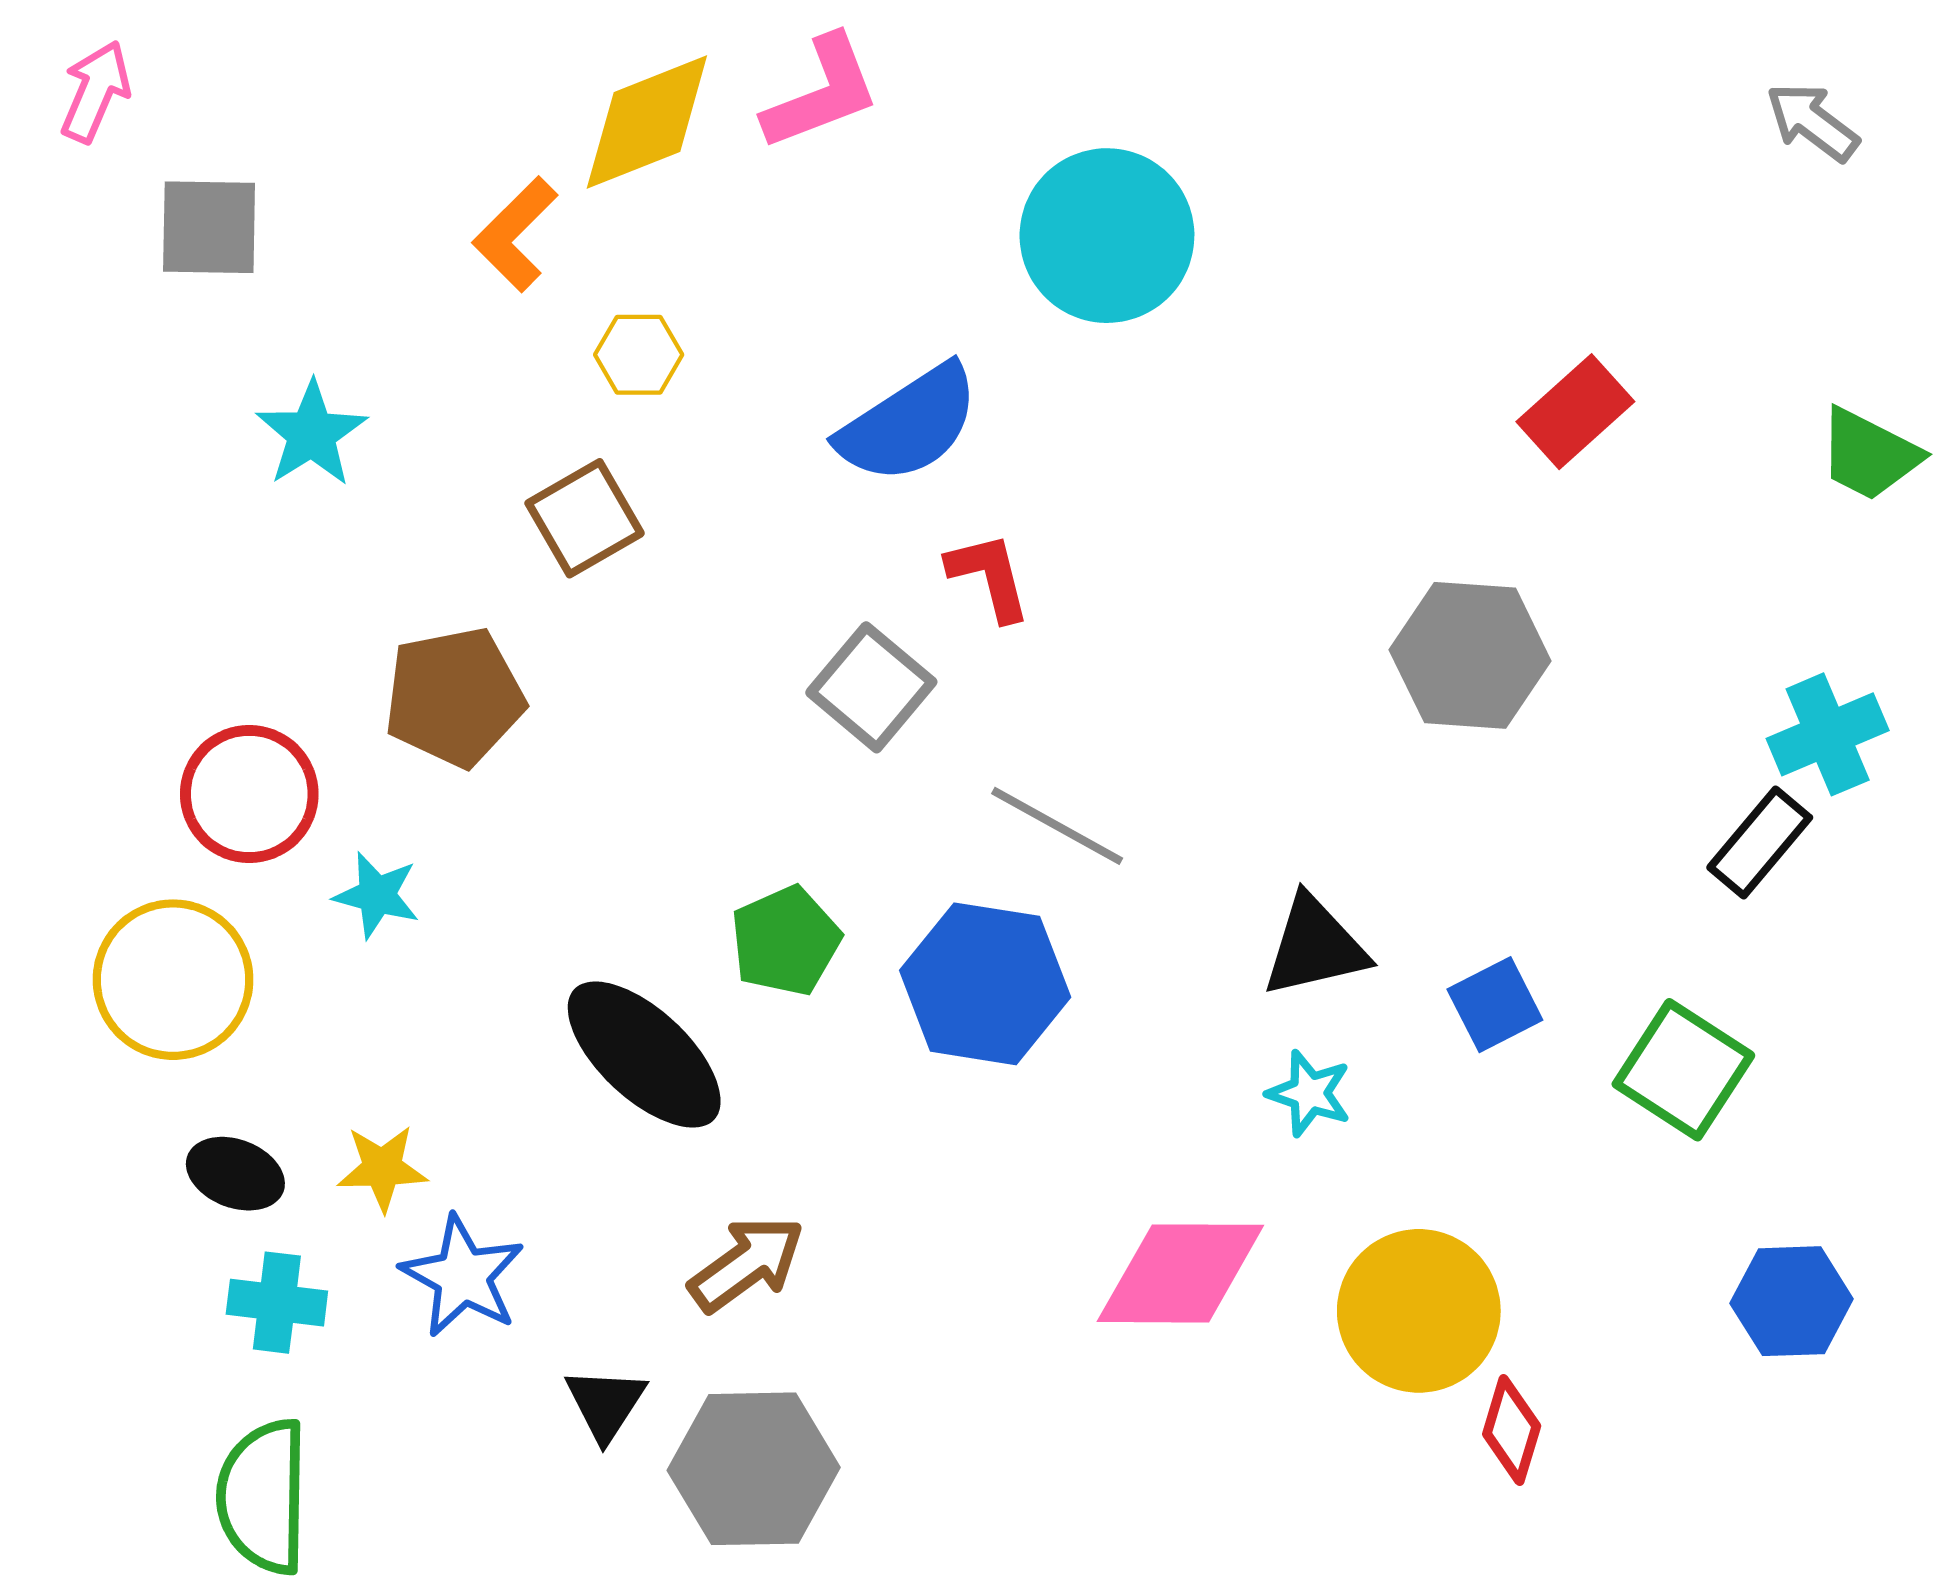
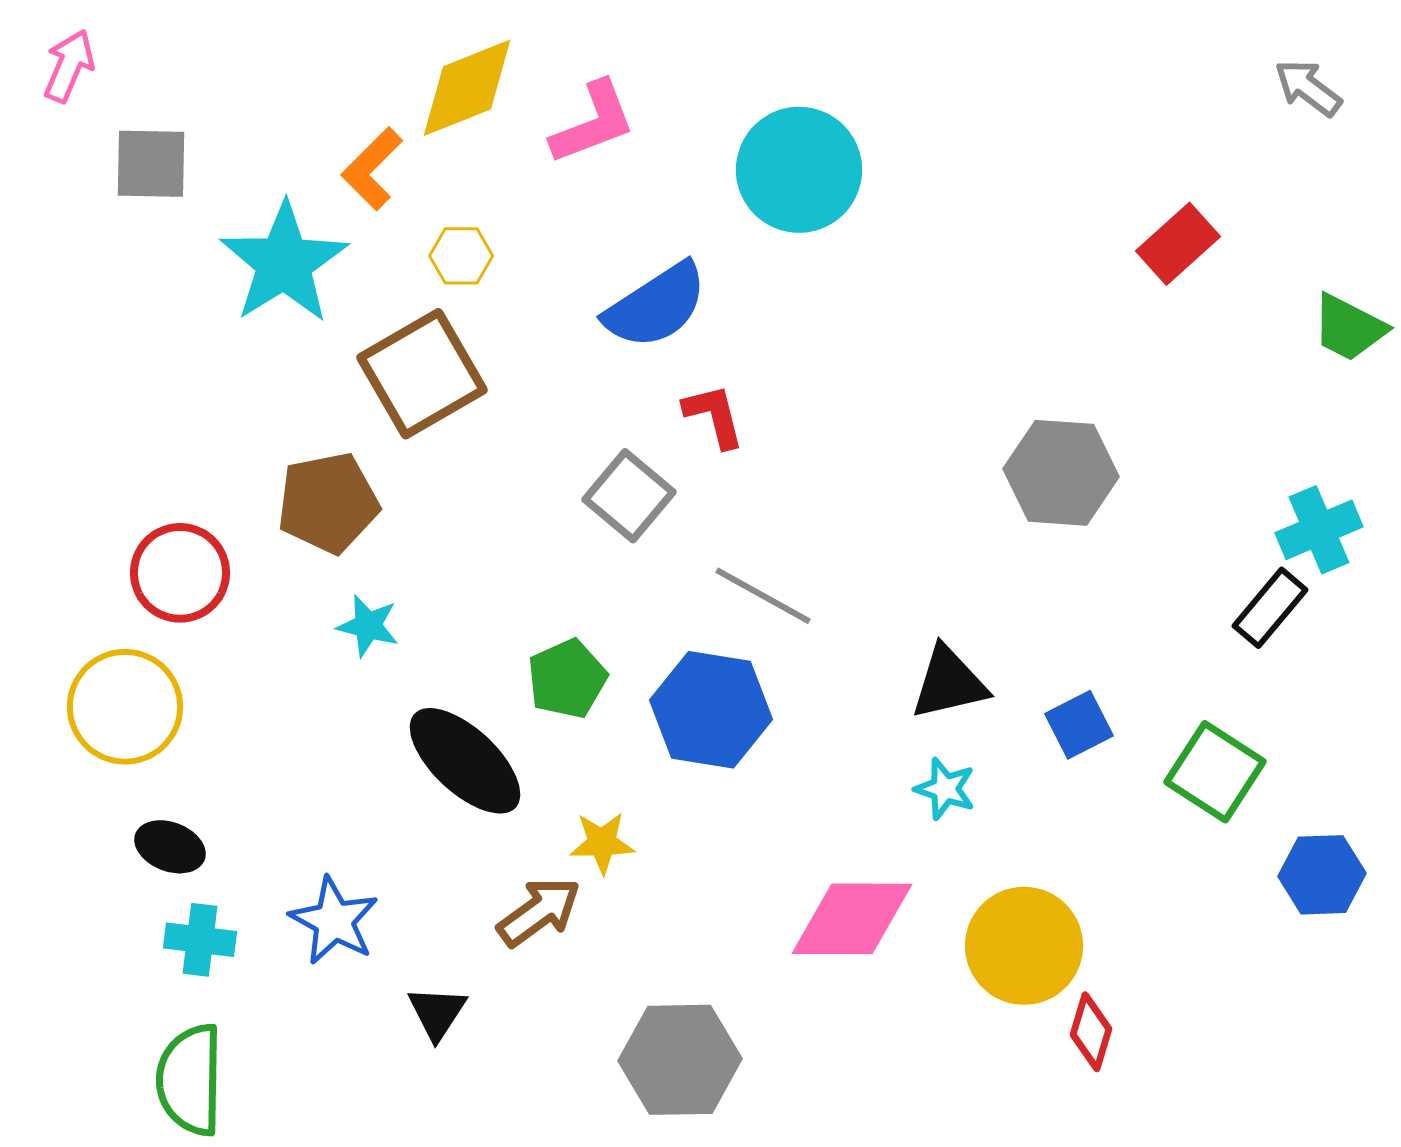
pink L-shape: (822, 93) -> (593, 123), moved
red rectangle: (1575, 412) -> (1178, 244), moved
cyan star: (312, 434) -> (284, 263), moved, size x1.6
brown square: (585, 518) -> (422, 374), size x1.5
cyan star: (377, 895) -> (368, 626), moved
yellow star: (382, 1168) -> (602, 843), moved
blue hexagon: (1792, 1301) -> (1322, 875), moved
gray hexagon: (754, 1469) -> (680, 1060), moved

